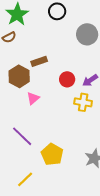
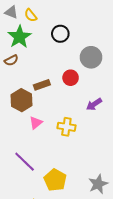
red circle: (67, 79) -> (71, 78), moved
yellow cross: (83, 102) -> (66, 127), moved

